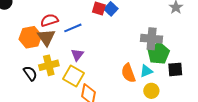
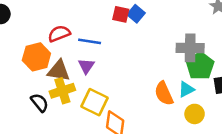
blue line: (73, 28) -> (90, 41), turned 36
brown triangle: (46, 37) -> (59, 71), moved, turned -42
purple triangle: (77, 55) -> (86, 66), moved

